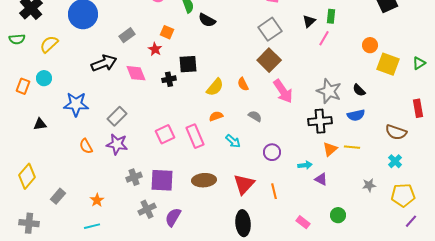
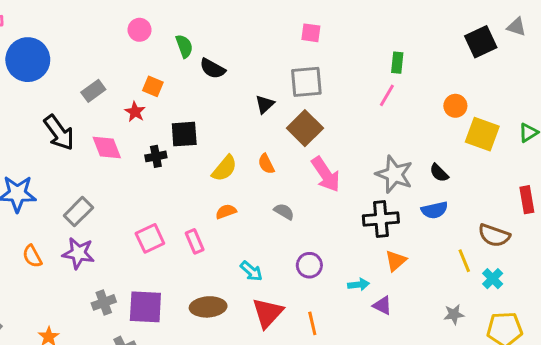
black triangle: (309, 21) -> (265, 104), moved
gray square: (270, 29) -> (306, 82), turned 30
black arrow: (104, 63) -> (59, 133), turned 75
pink rectangle: (195, 136) -> (195, 241), size x0.7
cyan arrow: (233, 141) -> (251, 271), moved
yellow line: (352, 147) -> (464, 261), moved, turned 63

